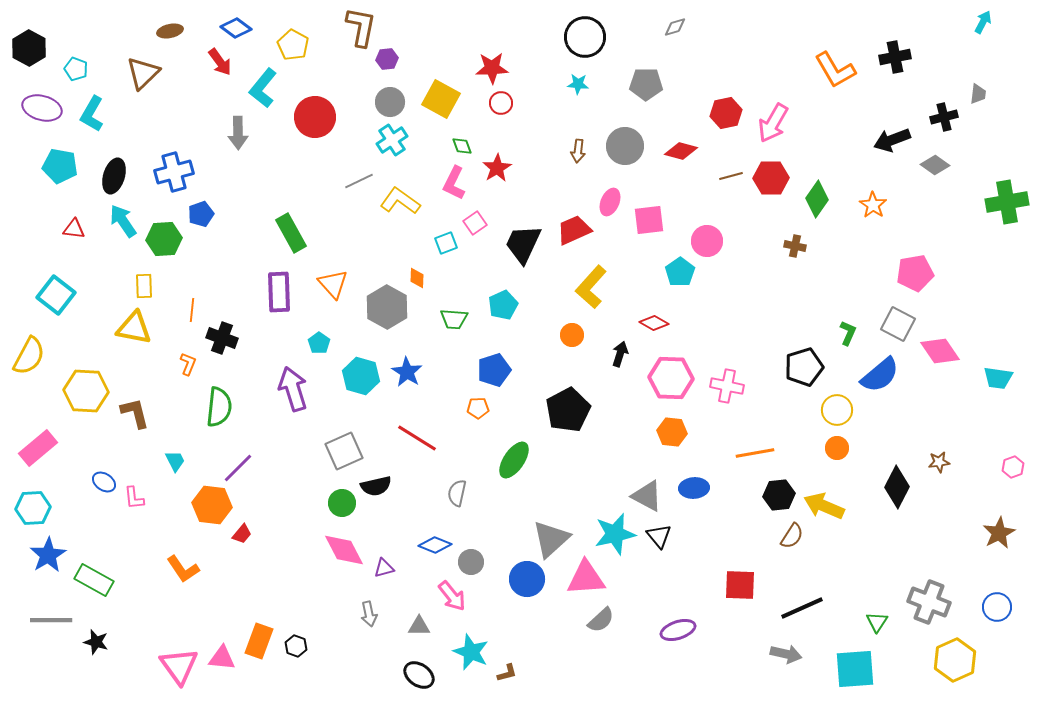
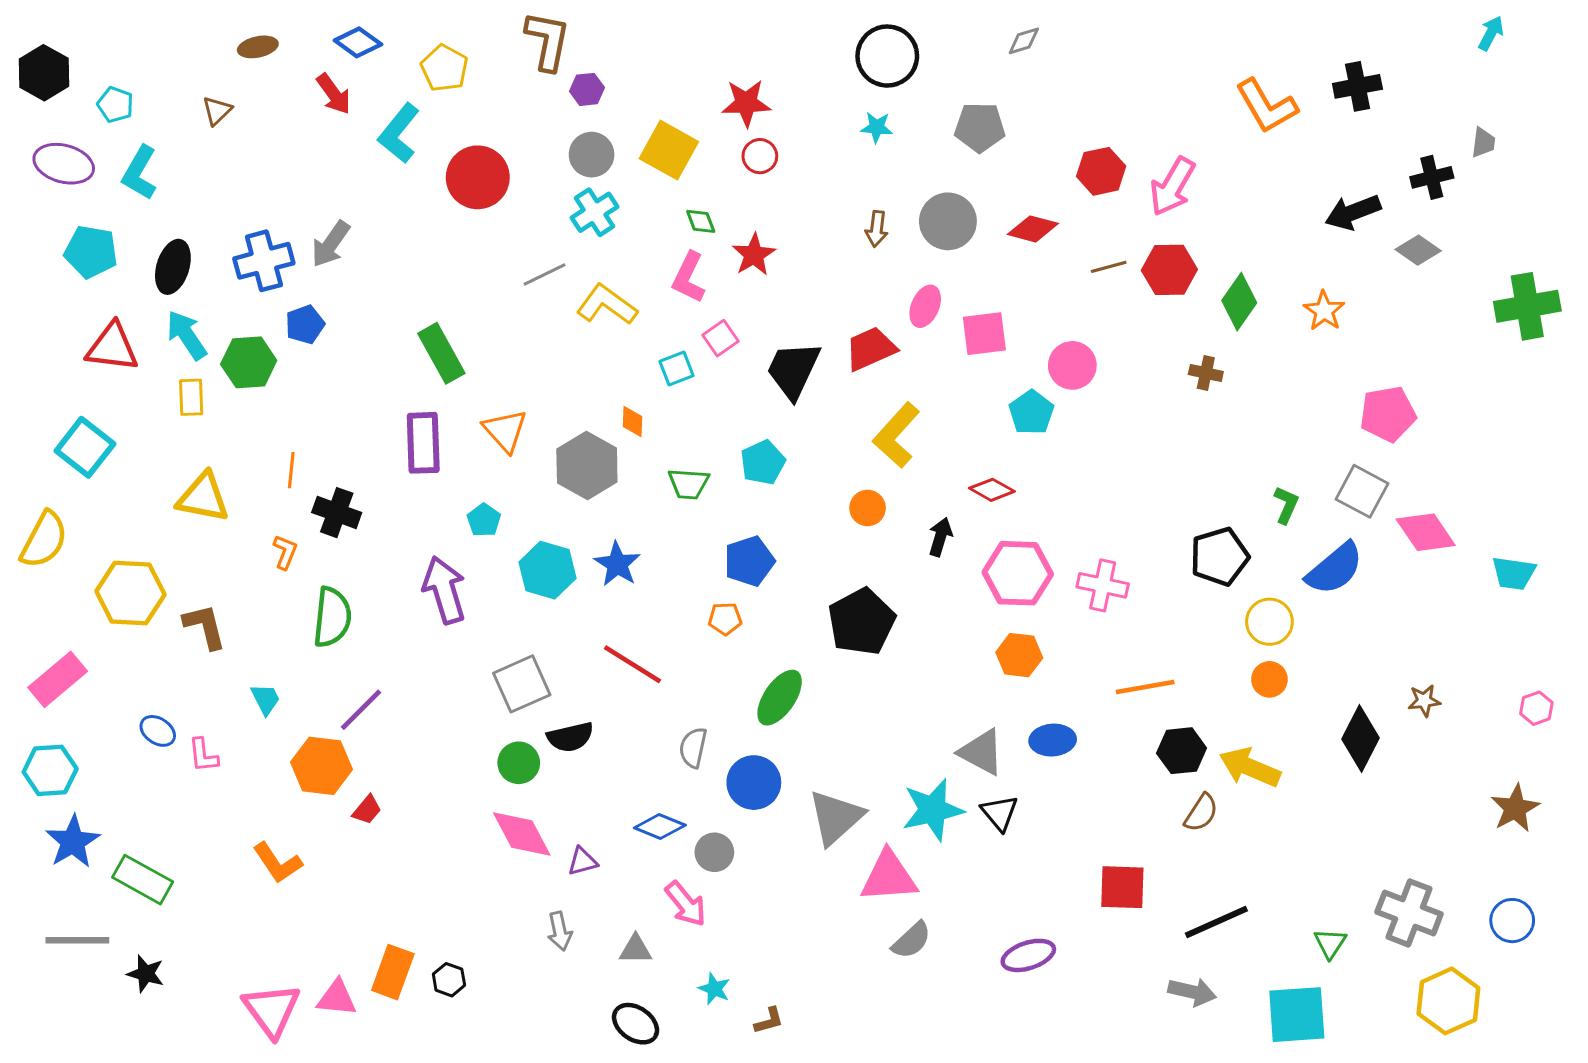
brown triangle: (143, 73) -> (217, 111), size x0.6
gray arrow: (238, 133) -> (331, 244), moved, turned 36
red triangle: (74, 229) -> (112, 347), size x1.6
yellow rectangle: (144, 286) -> (191, 397), moved
blue circle: (527, 579) -> (754, 783), moved
cyan star: (471, 652) -> (714, 989), size x0.6

